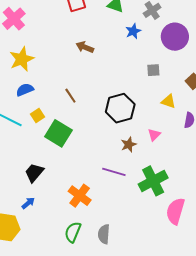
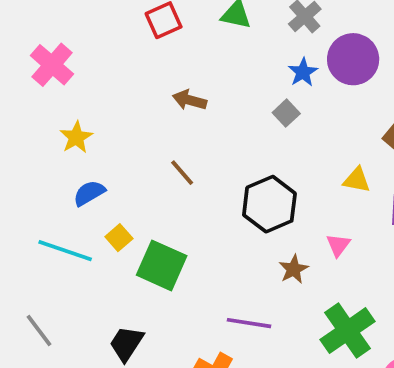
blue star: (133, 31) -> (303, 72), moved
yellow star: (22, 59) -> (76, 137), size x0.7
gray square: (153, 70) -> (286, 113), moved, turned -32
brown line: (70, 96) -> (182, 173), moved
purple line: (114, 172) -> (249, 323), moved

